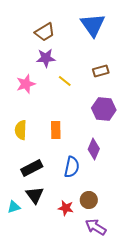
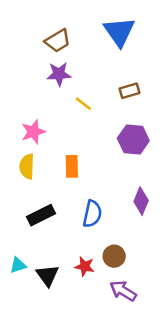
pink star: (26, 84) -> (33, 132), moved
purple diamond: (94, 149) -> (141, 201), moved
black triangle: (35, 195) -> (47, 275), moved

